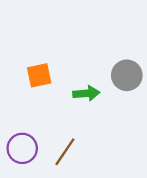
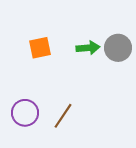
green arrow: (86, 93) -> (88, 48), moved

